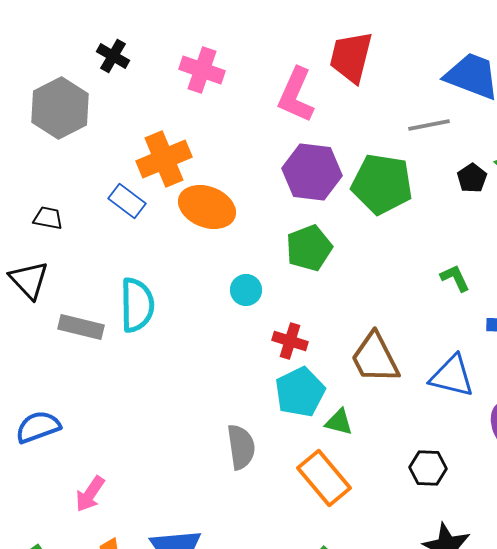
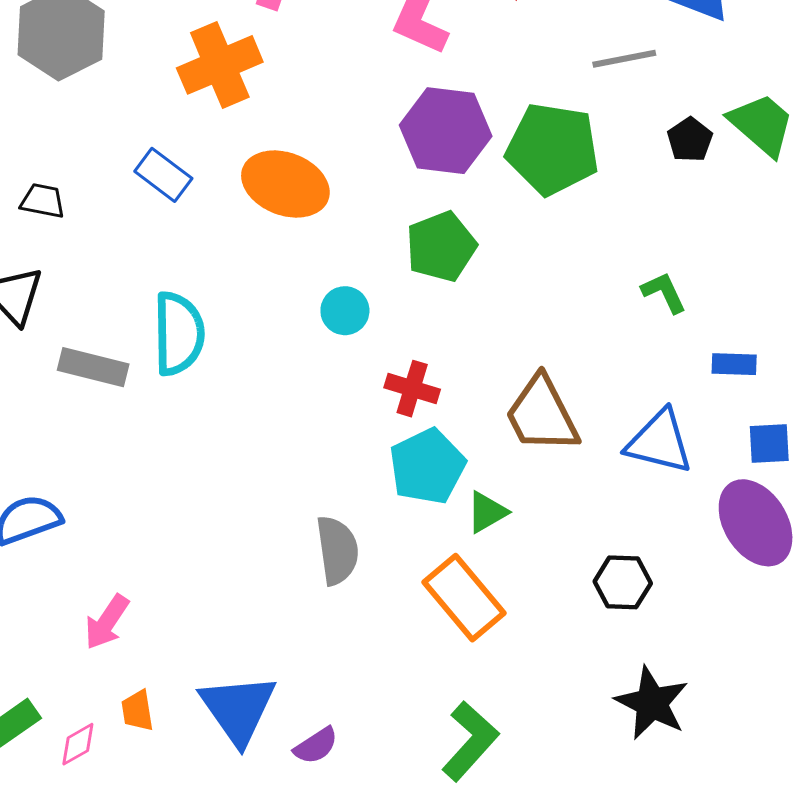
orange cross: (164, 159) -> (220, 65), moved
green triangle: (339, 422) -> (487, 512), turned -44

